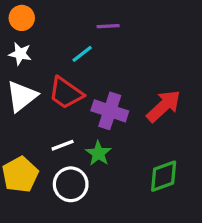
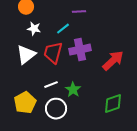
white star: (20, 54) -> (34, 29), moved
red trapezoid: (66, 93) -> (53, 53), turned 70
purple cross: (110, 111) -> (80, 50), moved, turned -30

